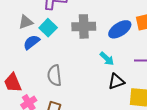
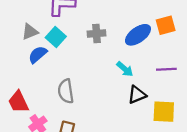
gray cross: (84, 26) -> (97, 34), size x0.7

